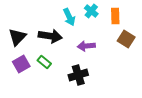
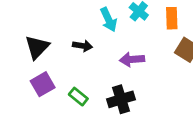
black arrow: (50, 36) -> (82, 46), size x0.6
green rectangle: (44, 62) -> (78, 97), moved

